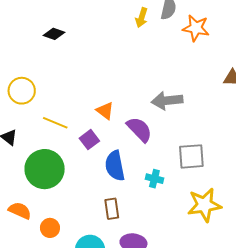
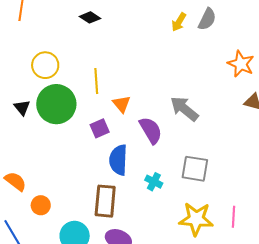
orange star: (196, 28) -> (241, 64), moved
gray arrow: (167, 101) -> (184, 109), turned 32
yellow line: (55, 123) -> (96, 81), moved, turned 50
green circle: (45, 169) -> (56, 104), moved
brown rectangle: (112, 209) -> (105, 201), size x1.5

